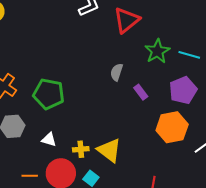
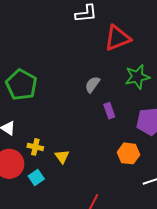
orange hexagon: (172, 127) -> (129, 153), size x0.7
yellow triangle: (109, 150) -> (62, 156), size x0.6

